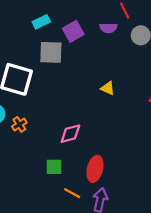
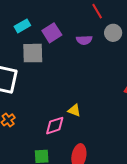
purple semicircle: (108, 28) -> (84, 40), moved
yellow triangle: (108, 88) -> (74, 110), moved

